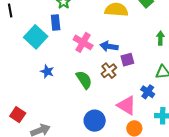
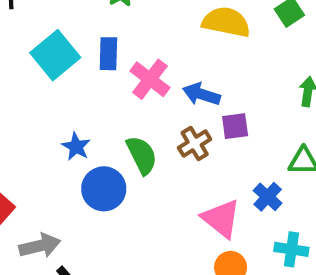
blue rectangle: (56, 22) -> (108, 54), moved
blue star: (47, 71) -> (76, 147), moved
blue circle: (95, 121) -> (104, 189), moved

